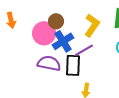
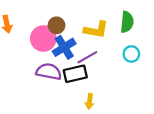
yellow L-shape: (92, 25) -> (96, 30), turned 65
black rectangle: (73, 65) -> (75, 74), turned 75

